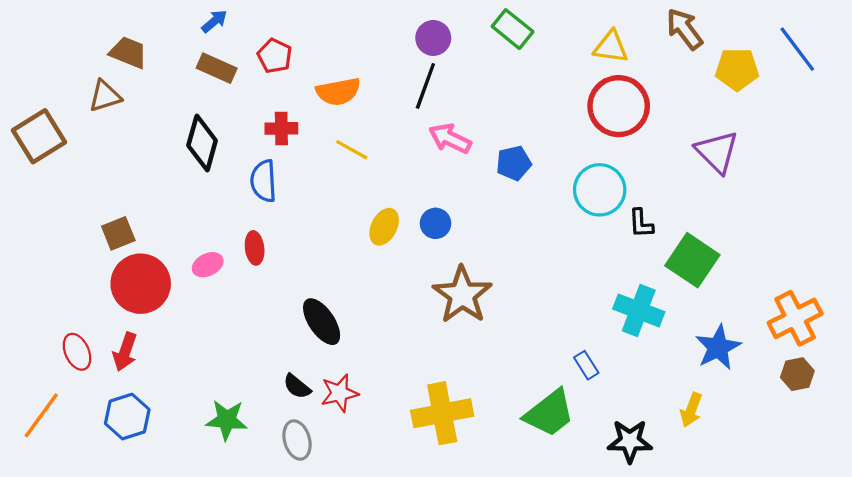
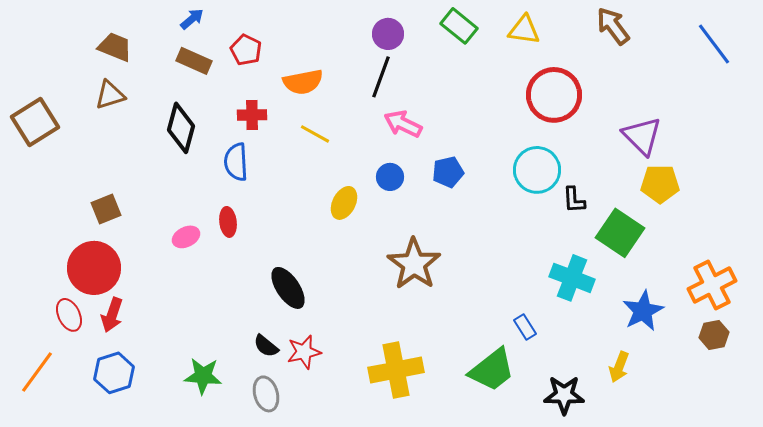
yellow triangle: (611, 47) -> (524, 30), moved
yellow pentagon: (737, 69) -> (660, 184), moved
brown triangle: (105, 96) -> (110, 95), moved
blue pentagon: (514, 163) -> (448, 172), moved
blue circle: (435, 223) -> (390, 177), moved
red circle: (141, 284) -> (94, 268), moved

